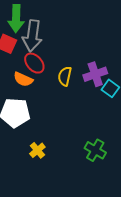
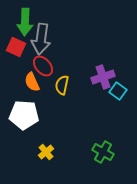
yellow semicircle: (65, 76) -> (62, 85), moved
orange semicircle: (23, 79) -> (32, 82), turned 42

